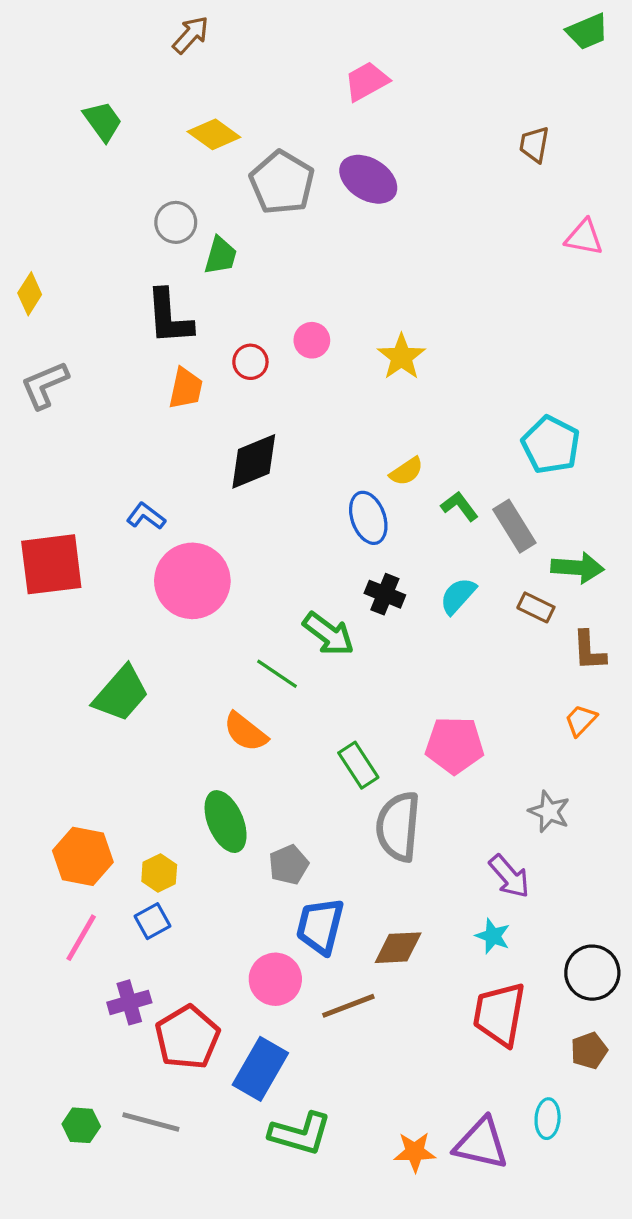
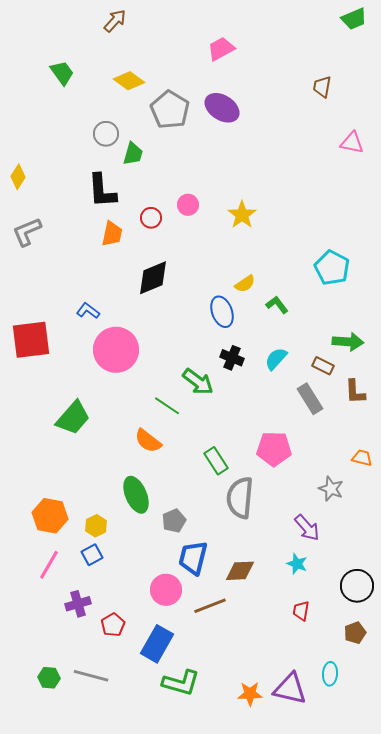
gray rectangle: (514, 526) -> (310, 399), moved
orange trapezoid: (581, 720) -> (362, 458), moved, turned 60
red trapezoid: (499, 1014) -> (301, 611), size x0.5
red pentagon: (187, 1037) -> (113, 625), size x0.6

